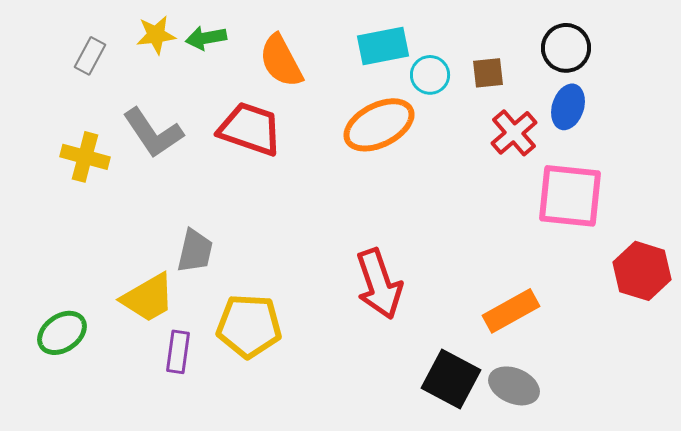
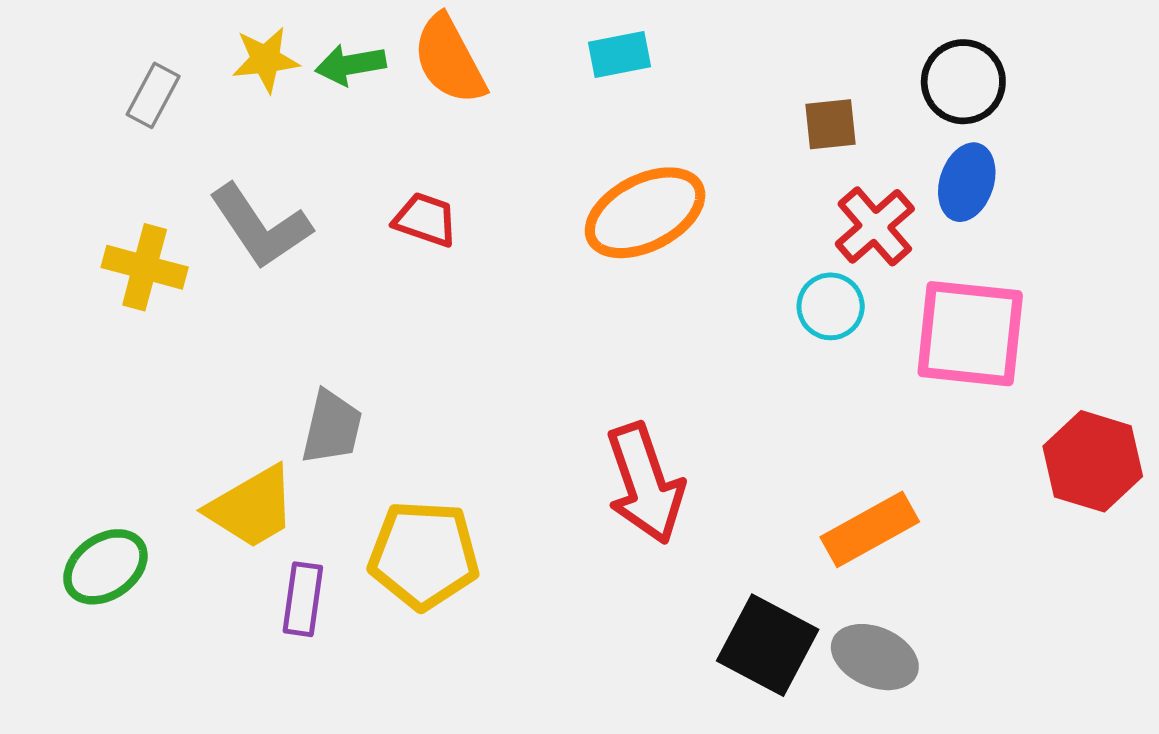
cyan rectangle: (383, 46) -> (620, 54), moved, size x0.7
orange semicircle: (281, 61) -> (449, 60), moved
cyan circle: (430, 75) -> (831, 306), moved
red trapezoid: (250, 129) -> (425, 220), size x0.6

